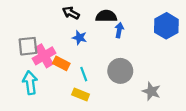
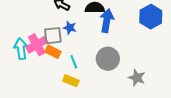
blue arrow: (119, 30) -> (107, 21), size x1.6
gray square: (28, 46) -> (53, 36), moved
cyan arrow: (30, 83) -> (21, 49), moved

